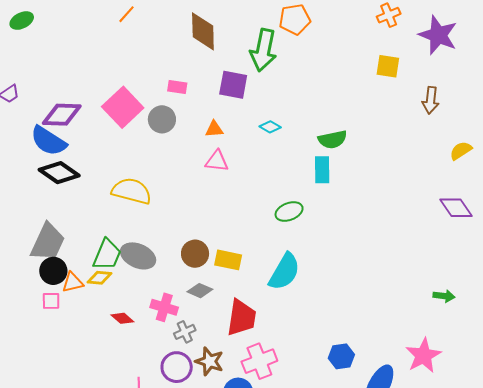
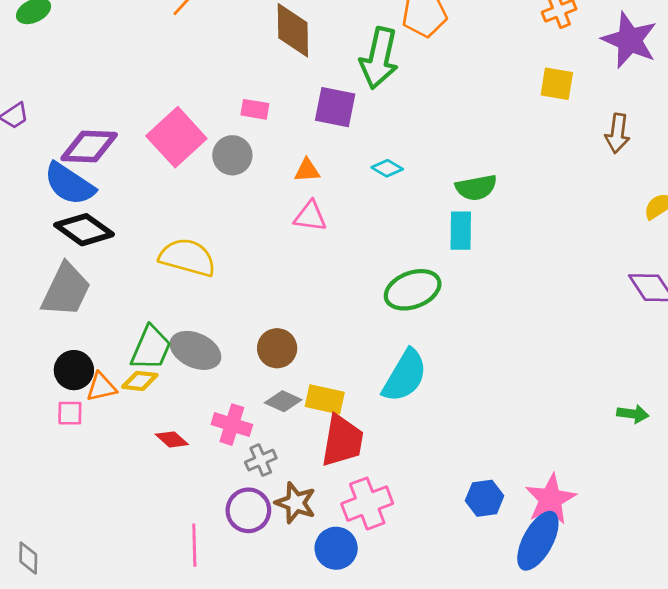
green ellipse: (289, 211) -> (413, 290), size x1.4
gray trapezoid: (48, 242) -> (66, 290), moved
yellow rectangle: (228, 260) -> (325, 399), moved
pink star: (423, 355) -> (550, 499), moved

